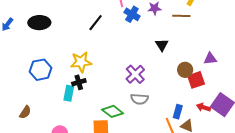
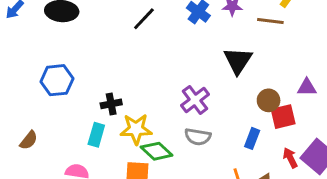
black triangle: (162, 45) -> (238, 61), size x1.5
yellow star: (81, 62) -> (136, 129), moved
cyan rectangle: (69, 93) -> (96, 135), moved
red arrow: (204, 107) -> (290, 158), turned 40
blue rectangle: (178, 112) -> (252, 138), moved

